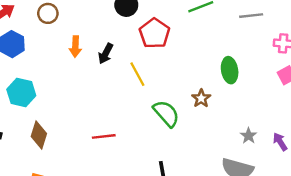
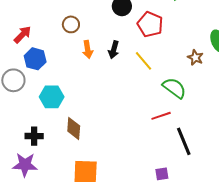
brown circle: (48, 13) -> (71, 24), moved
brown star: (201, 98) -> (195, 57), moved
red line: (104, 136) -> (161, 116), moved

